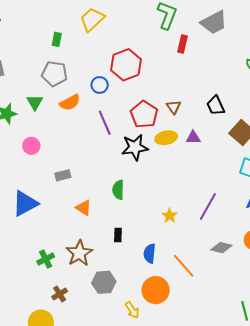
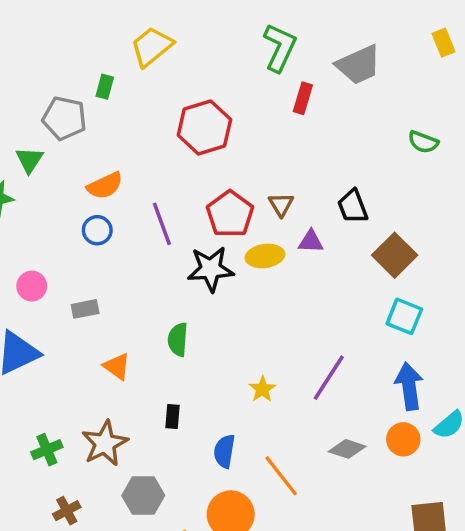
green rectangle: (57, 39) -> (105, 87), moved
gray pentagon: (55, 74) -> (64, 118), moved
blue circle: (100, 85) -> (97, 230), moved
green triangle: (35, 102) -> (29, 160), moved
purple triangle: (193, 138) -> (311, 241), moved
pink circle: (31, 146) -> (32, 286), moved

